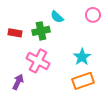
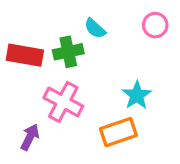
red rectangle: (15, 33) -> (25, 55), size x1.5
orange rectangle: (83, 81) -> (118, 132), moved

